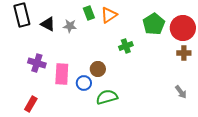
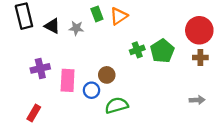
green pentagon: (154, 24) -> (162, 51), moved
purple cross: (37, 63) -> (40, 68), turned -30
gray arrow: (181, 92) -> (197, 100), turned -56

